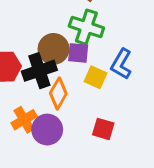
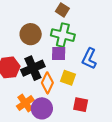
brown circle: (54, 49) -> (31, 34), moved
yellow square: (96, 77) -> (68, 78), moved

